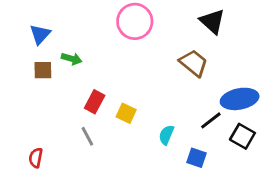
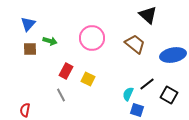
pink circle: (135, 21) -> (92, 38), moved
blue ellipse: (240, 99) -> (173, 55), moved
cyan semicircle: (166, 135) -> (128, 94), moved

